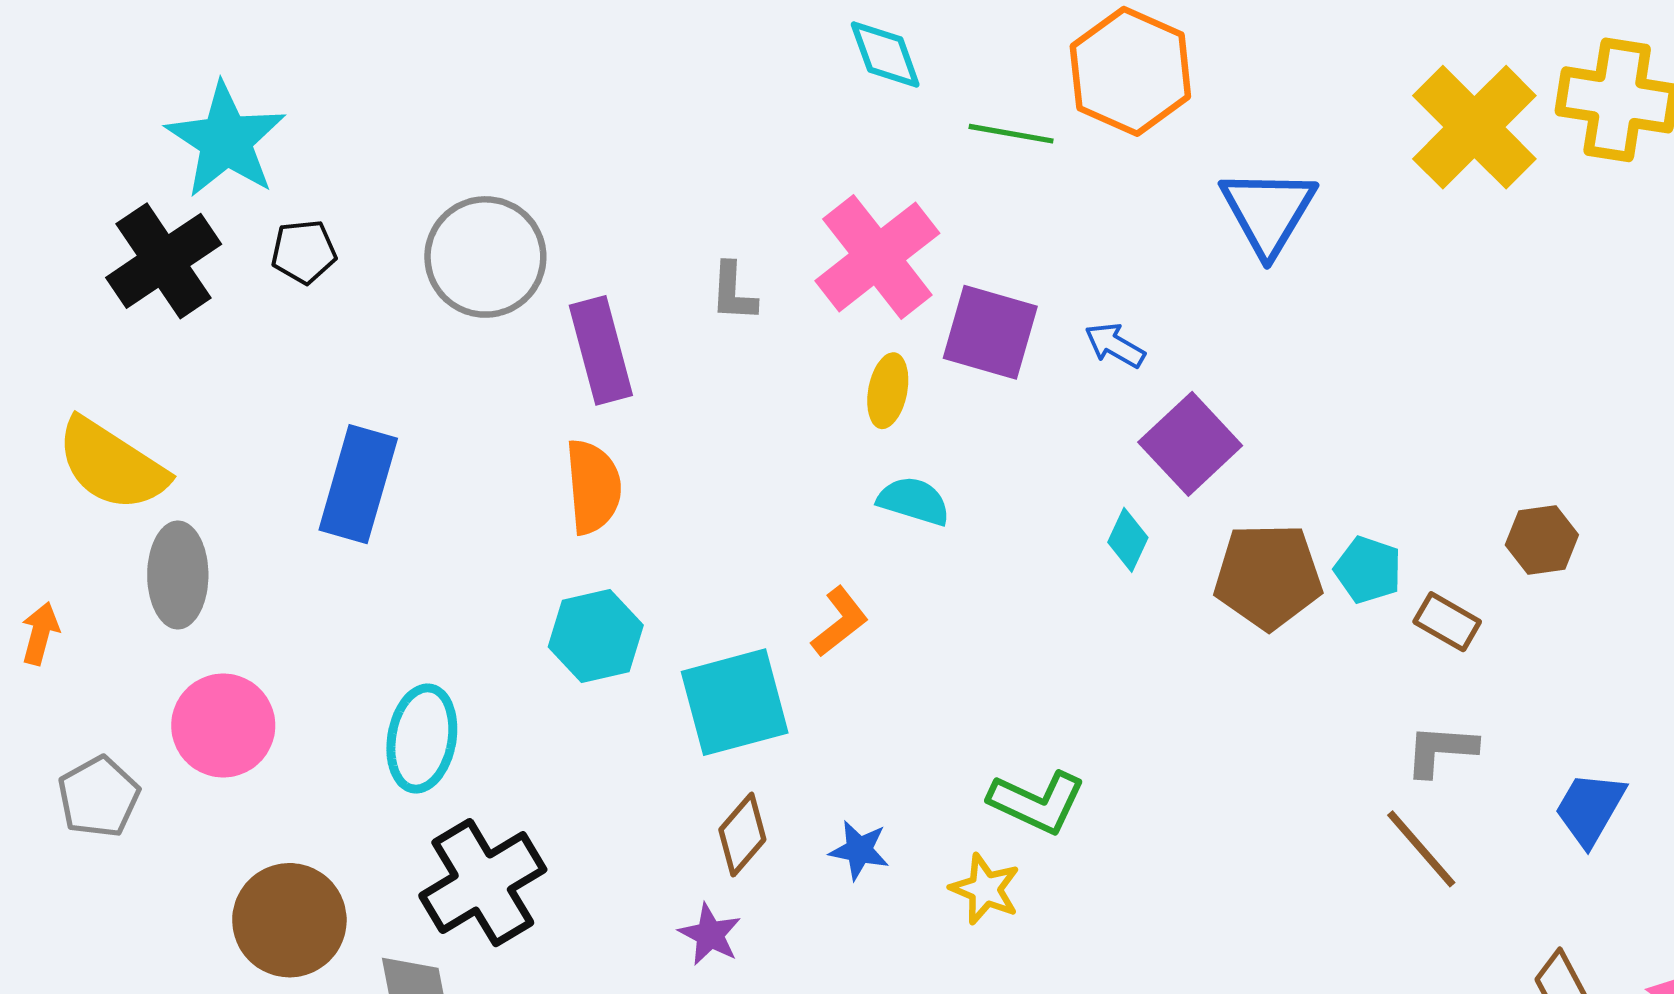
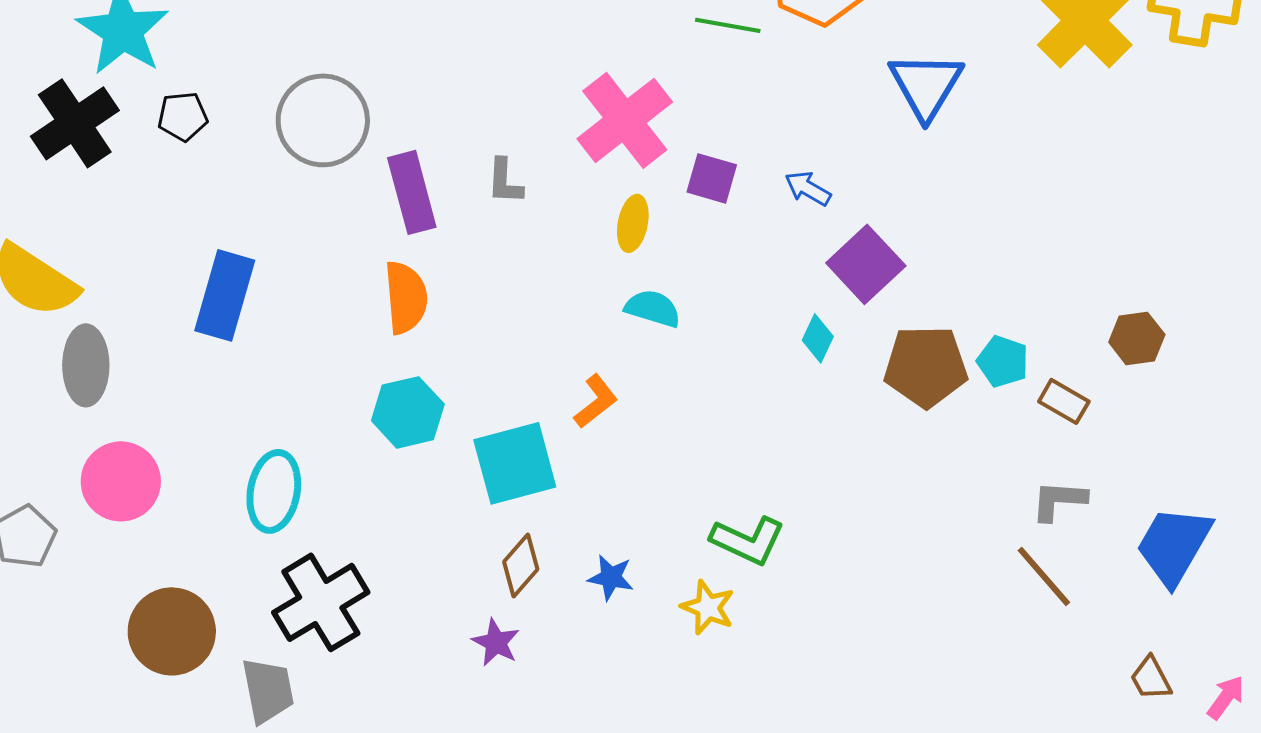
gray L-shape: (733, 292) -> (505, 181), moved
purple square: (990, 332) -> (712, 178), size x0.7
blue trapezoid: (1590, 809) -> (1174, 545), size x1.4

